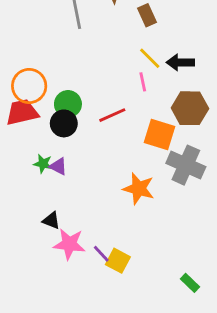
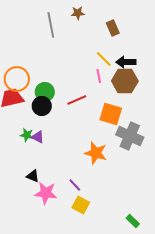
brown rectangle: (147, 15) -> (113, 28), moved
brown hexagon: (190, 108) -> (125, 81), moved
purple line: (101, 254) -> (75, 185), moved

